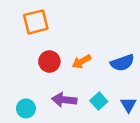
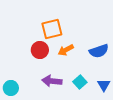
orange square: (36, 22) -> (52, 29), moved
cyan circle: (26, 108) -> (11, 88), moved

